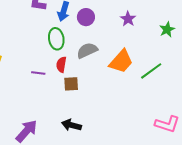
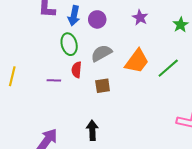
brown square: (71, 84) -> (103, 86), moved
black arrow: (71, 125) -> (92, 130), turned 78

